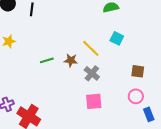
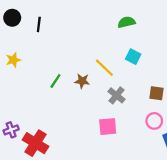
green line: (47, 60) -> (55, 81), turned -40
gray cross: (92, 73) -> (117, 95), moved

